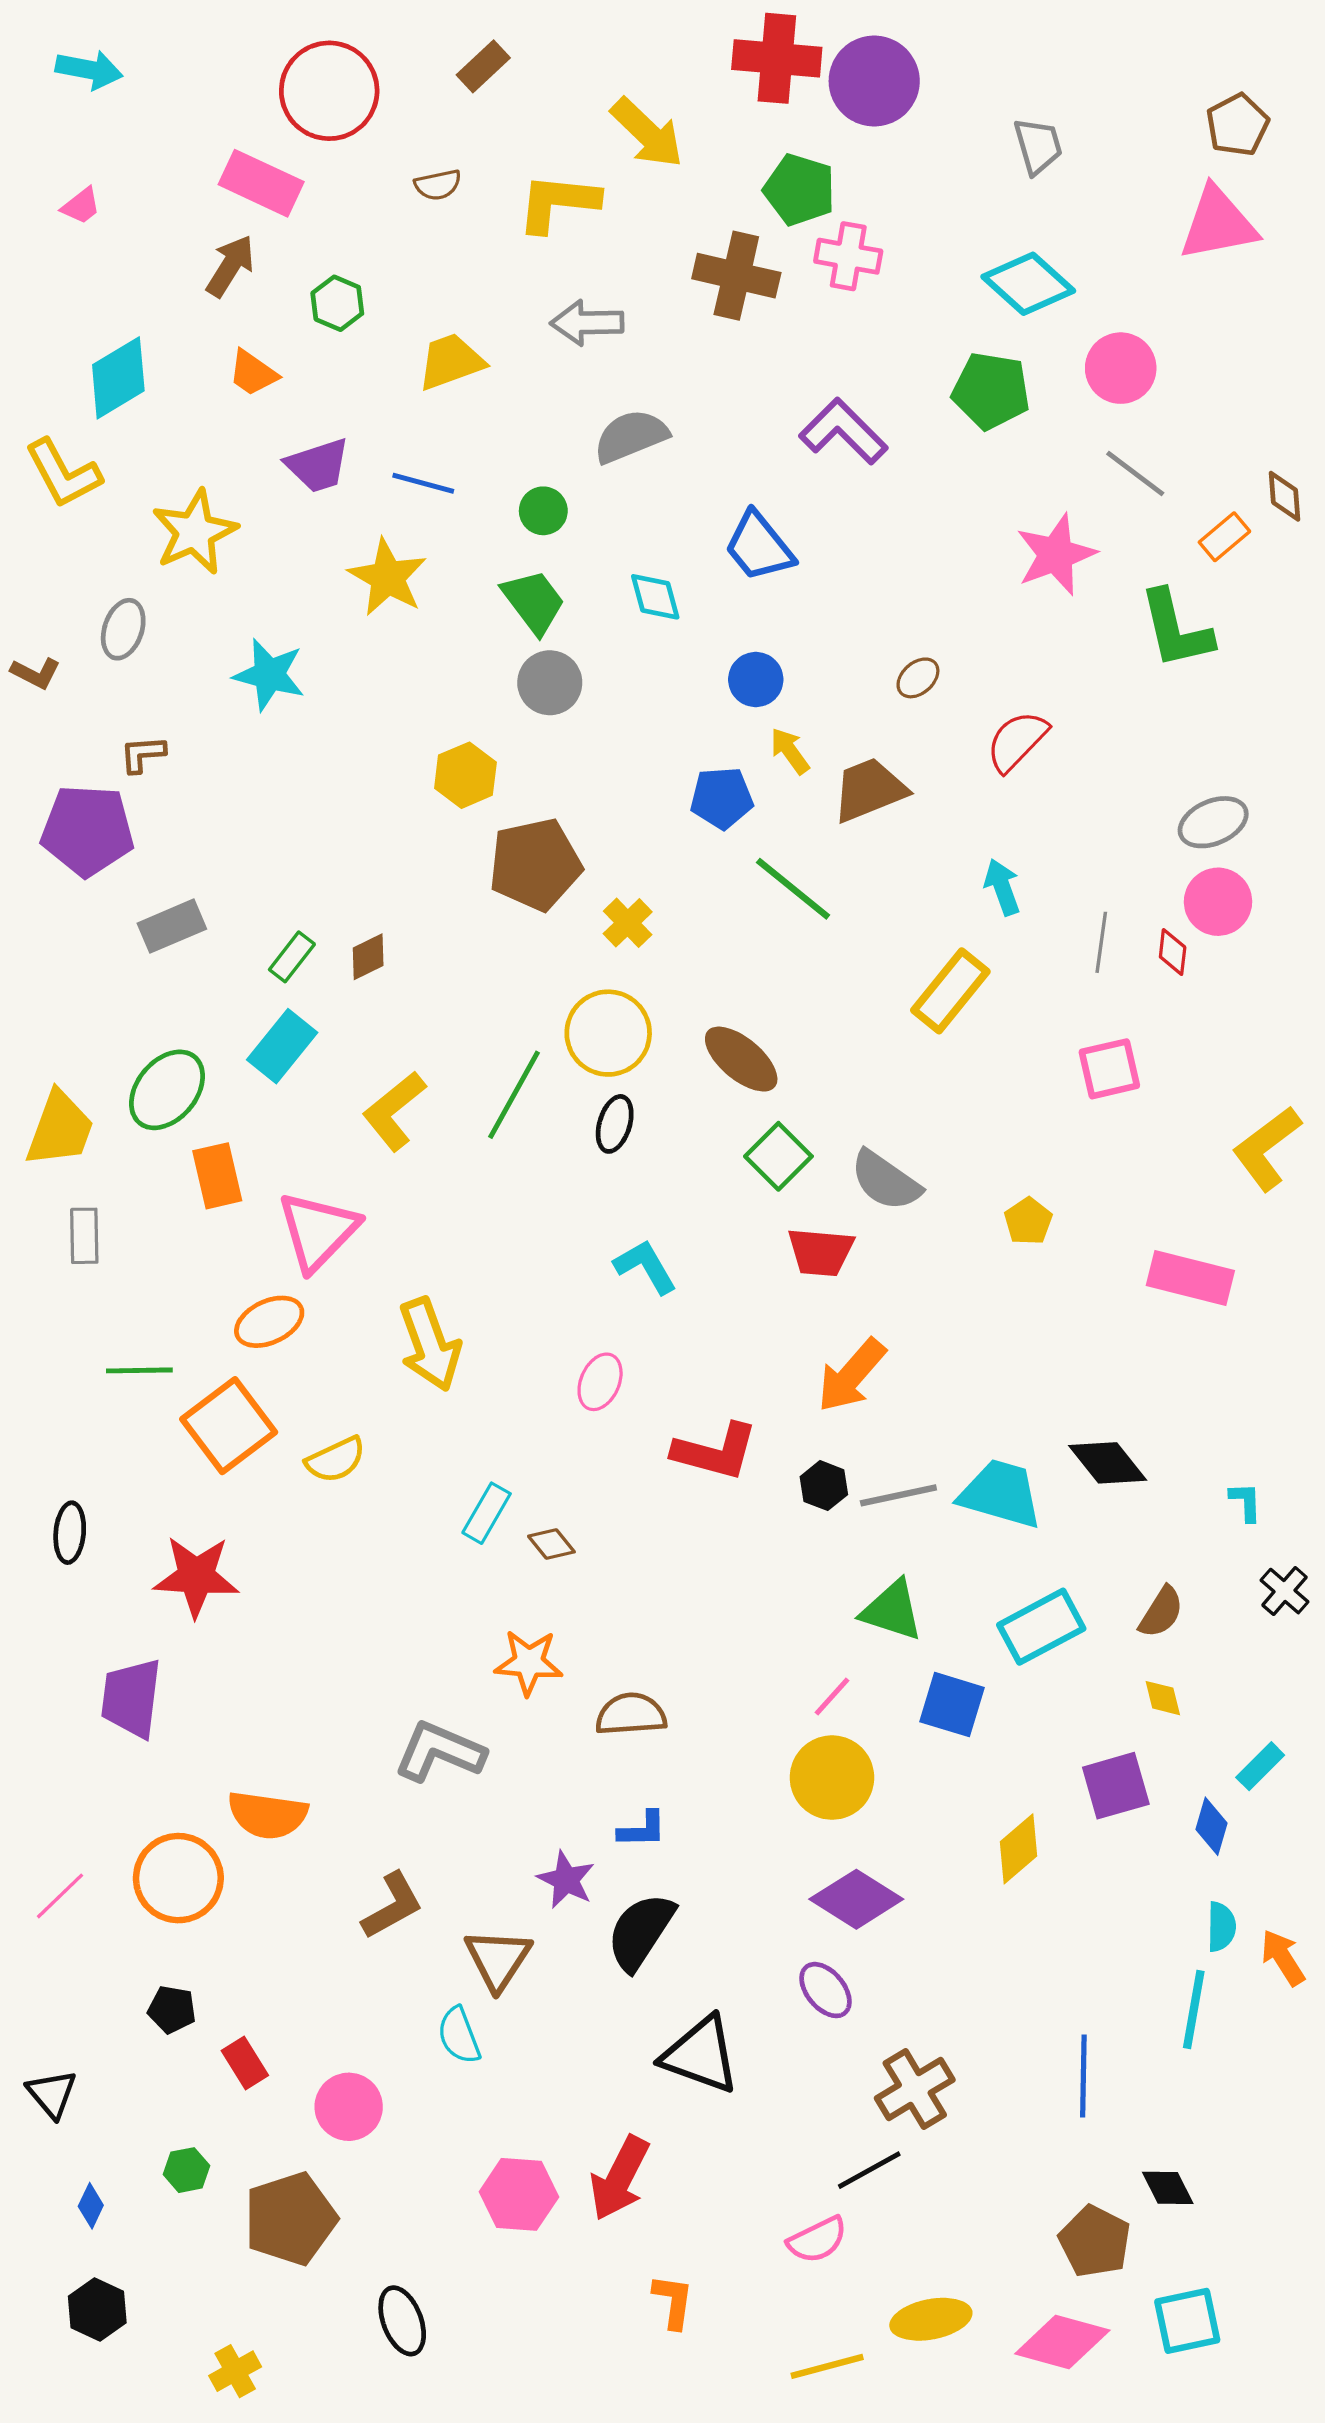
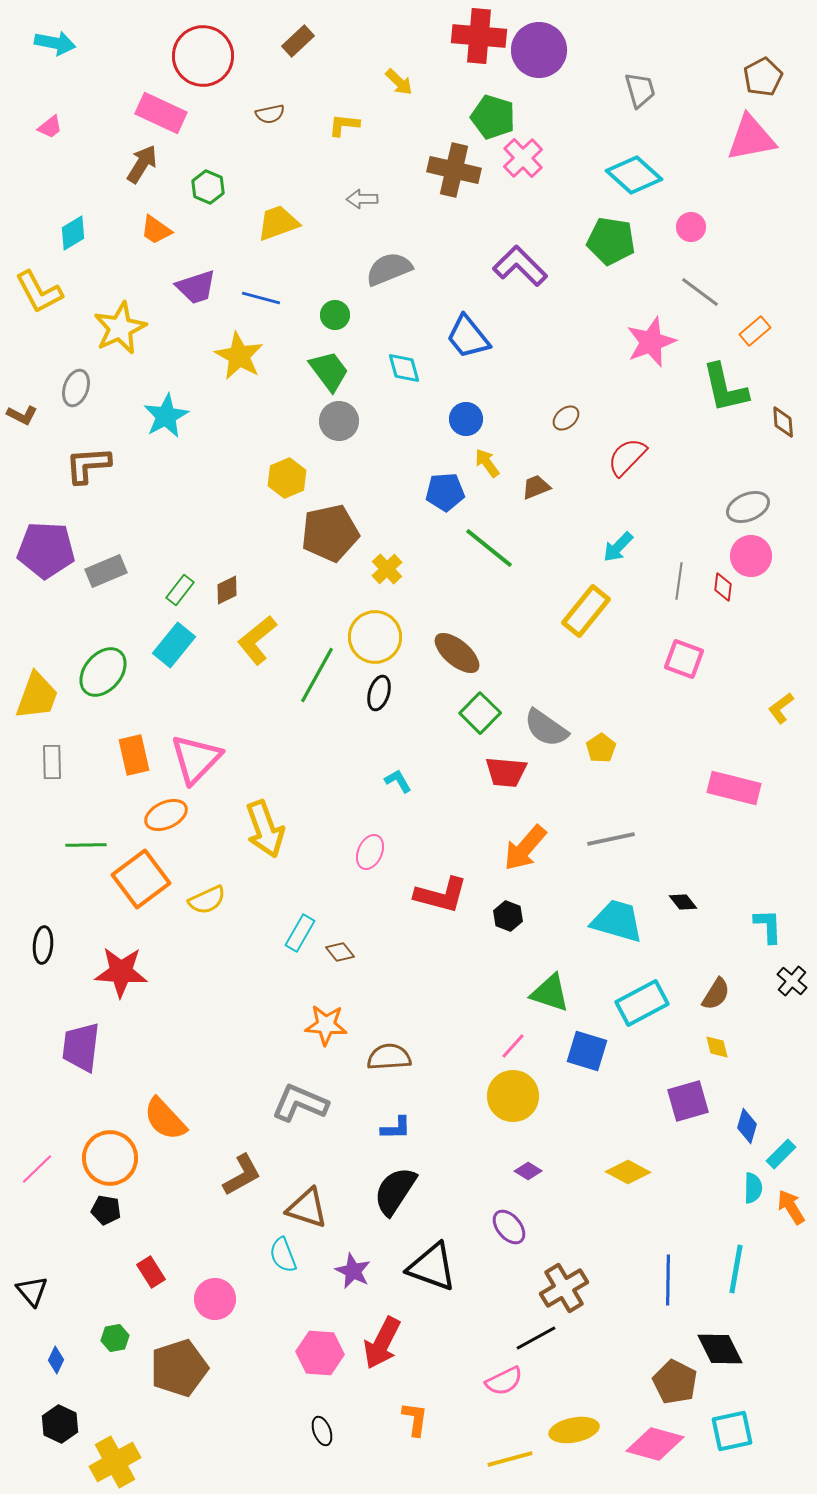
yellow arrow: (647, 133) -> (399, 82), size x0.6
yellow L-shape: (558, 203) -> (344, 125), size x0.6
pink cross: (848, 256) -> (523, 158), turned 36
gray arrow: (587, 323) -> (362, 199), size x0.7
pink circle: (1121, 368) -> (691, 227), size x0.7
cyan diamond: (118, 378) -> (73, 233), size x0.7
brown diamond: (1284, 496) -> (783, 422), moved
cyan star: (269, 675) -> (166, 416), turned 30
brown L-shape: (143, 754) -> (88, 465), size x1.6
brown trapezoid: (869, 790) -> (536, 487), size x0.6
purple pentagon: (88, 830) -> (46, 550), moved
cyan arrow: (1002, 887) -> (618, 547), turned -116
pink square: (1109, 1069) -> (684, 659), turned 33
yellow L-shape: (394, 1111) -> (257, 640), moved
yellow L-shape: (1267, 1148) -> (781, 708), size x0.6
orange rectangle: (217, 1176) -> (134, 755), moved
yellow pentagon: (1028, 1221) -> (601, 748), moved
cyan L-shape: (645, 1267) -> (398, 781), size x0.7
black diamond: (1108, 1463) -> (683, 902), size x0.6
gray line: (898, 1495) -> (611, 839), moved
cyan L-shape: (1246, 1502) -> (768, 926), size x1.4
gray L-shape: (439, 1752) -> (300, 1103), moved
cyan rectangle: (1260, 1766) -> (781, 1154), moved
orange semicircle: (268, 1815) -> (165, 1119), turned 39
yellow diamond: (1019, 1849) -> (628, 1172), moved, turned 69
purple star: (566, 1880) -> (353, 1271), moved
purple diamond: (856, 1899) -> (528, 1171), size x0.5
brown triangle: (498, 1959) -> (307, 1208), turned -45
black pentagon: (172, 2009) -> (106, 1210), moved
cyan line: (1194, 2009) -> (736, 1269), moved
black diamond: (1168, 2188) -> (720, 1349), size x1.4
black ellipse: (402, 2321) -> (322, 1431), moved, size x0.7
yellow cross: (235, 2371) -> (115, 1462), moved, size x1.6

